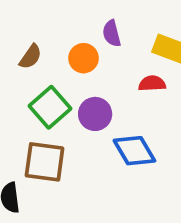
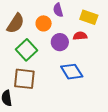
brown semicircle: (30, 57) -> (16, 23), size x1.5
purple circle: (95, 114) -> (60, 42), moved

